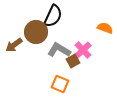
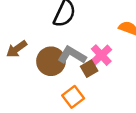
brown circle: (36, 32) -> (51, 61), moved
orange square: (60, 84) -> (73, 97), turned 30

